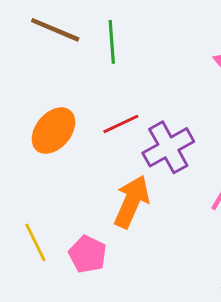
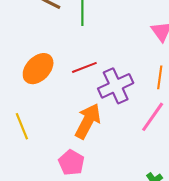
yellow line: (35, 242) -> (22, 126), moved
pink pentagon: (88, 254) -> (71, 163), moved

